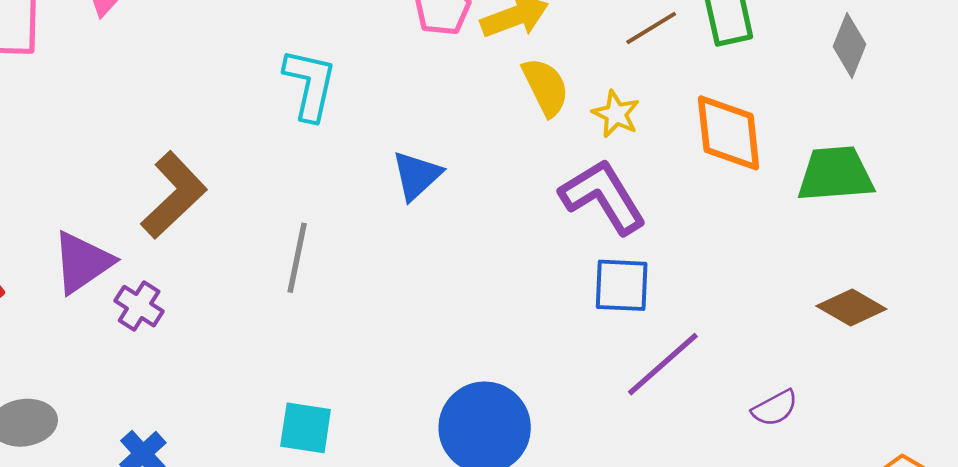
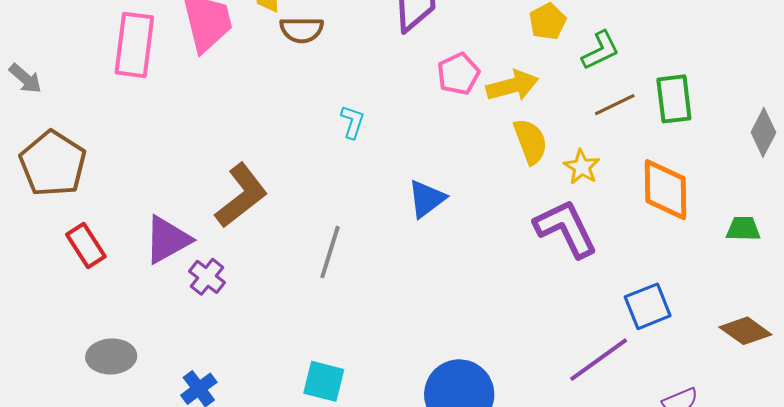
cyan L-shape: (310, 84) -> (353, 122), size x0.6
green trapezoid: (835, 174) -> (743, 229), size x0.6
blue square: (622, 285) -> (648, 306), moved, turned -30

